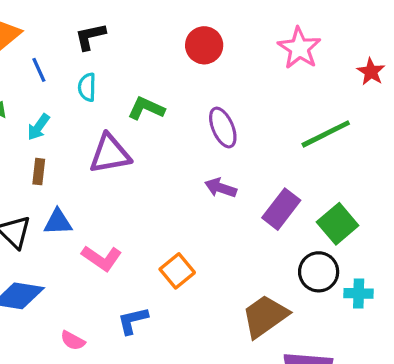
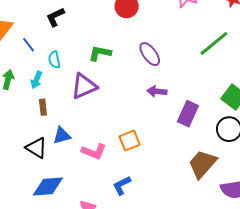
cyan semicircle: (87, 87) -> (54, 60), moved
purple rectangle: (281, 209) -> (188, 114), moved
orange square: (177, 271) -> (130, 141), moved, turned 30

